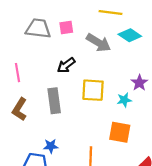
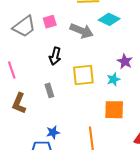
gray trapezoid: (38, 28) -> (24, 27), turned 145
black arrow: (66, 65) -> (55, 56), turned -30
gray rectangle: (54, 101) -> (49, 90), size x0.6

